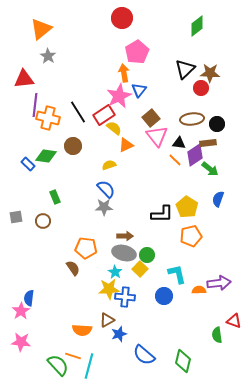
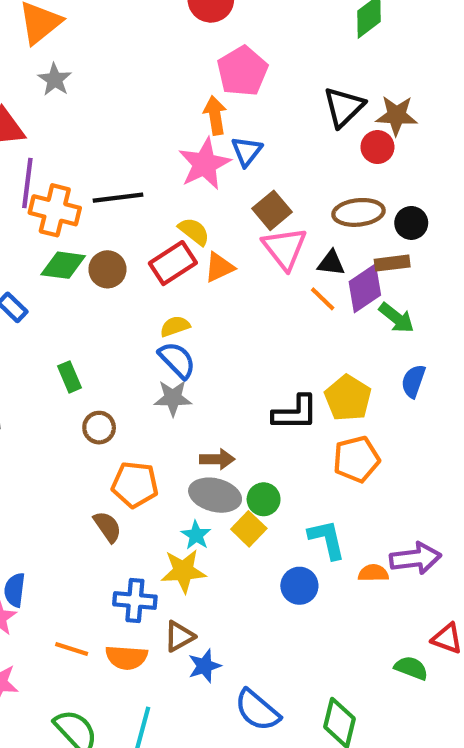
black line: (78, 112) -> (118, 198), turned -65
red rectangle: (104, 115) -> (173, 263), moved
green diamond: (46, 156) -> (63, 265), moved
yellow semicircle: (109, 165) -> (175, 326), moved
brown circle: (43, 221) -> (99, 428), moved
blue cross: (125, 297) -> (135, 601), moved
green semicircle: (217, 335) -> (411, 668), turned 119
orange line: (73, 356) -> (72, 649), moved

